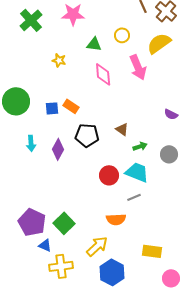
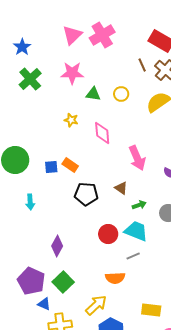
green triangle: (94, 44) -> (93, 94), moved
yellow star: (59, 60) -> (71, 120), moved
pink arrow: (138, 67) -> (137, 158), moved
purple diamond: (58, 149) -> (57, 246), moved

